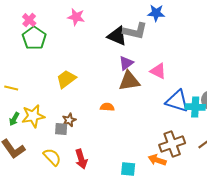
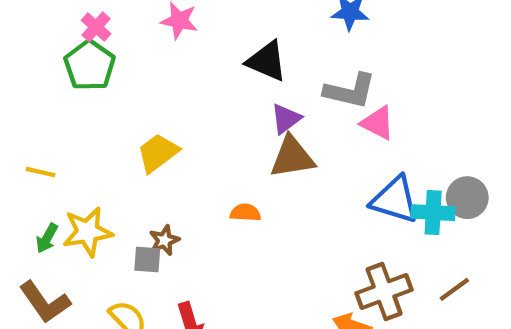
pink cross: (29, 20) -> (96, 27), moved
gray L-shape: (135, 31) -> (350, 91), moved
pink triangle: (158, 71) -> (378, 123), moved

